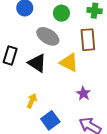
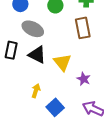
gray ellipse: (48, 36) -> (33, 29), moved
yellow triangle: (69, 63) -> (62, 62), moved, turned 30

